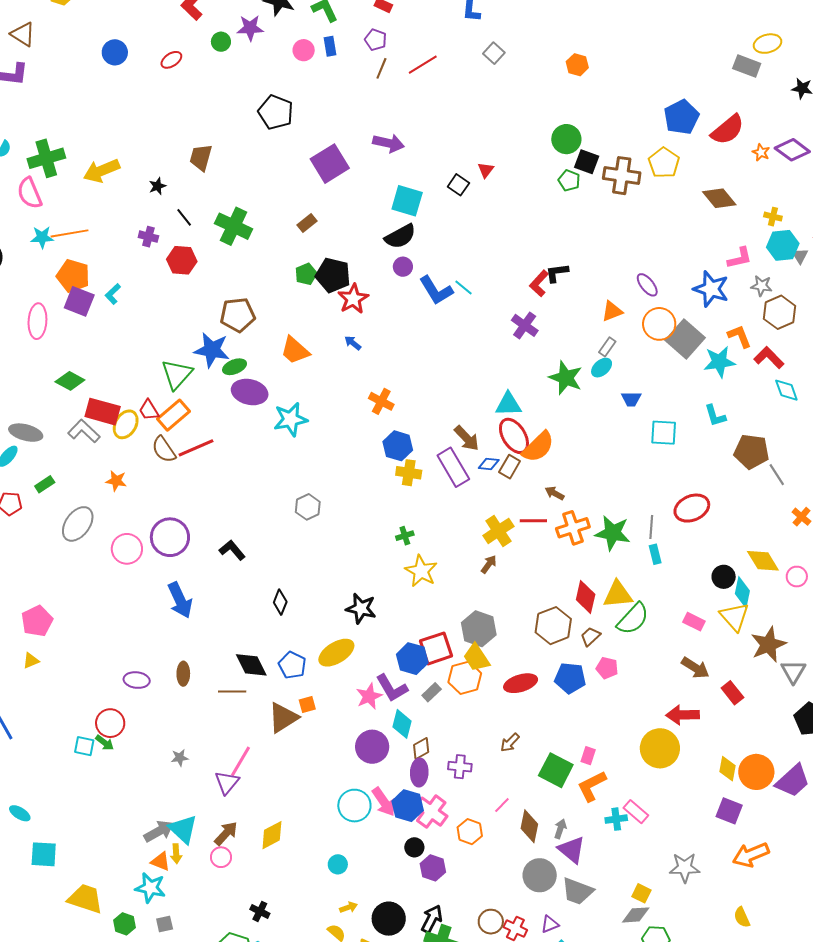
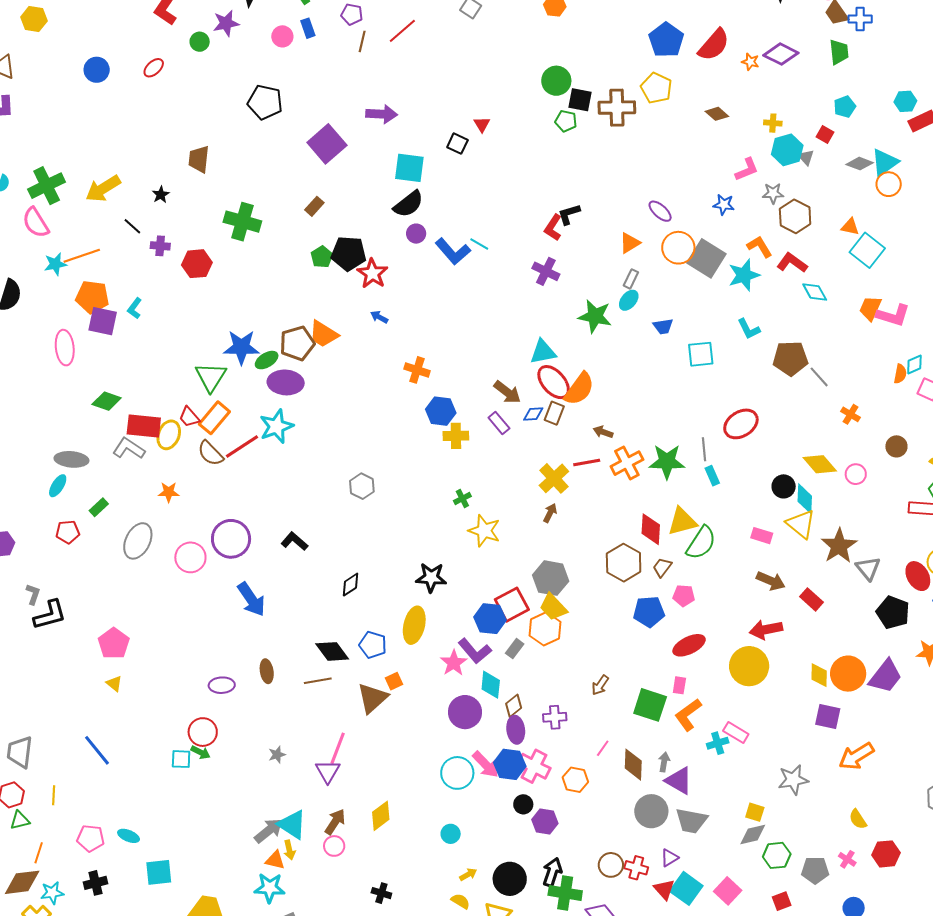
brown diamond: (719, 198) -> (717, 114), size x0.7
black line: (184, 217) -> (132, 226), moved
blue star: (711, 289) -> (724, 205), size x0.6
brown pentagon: (238, 315) -> (297, 343), moved
cyan star: (291, 419) -> (276, 426), moved
purple rectangle: (453, 467) -> (499, 423), size x0.6
black diamond: (280, 602) -> (350, 585), turned 45
yellow ellipse: (336, 653) -> (414, 625), turned -36
yellow triangle: (31, 661) -> (114, 684), turned -48
red ellipse: (521, 683) -> (689, 645), moved

